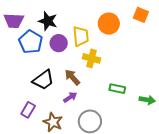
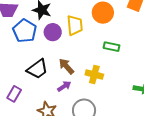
yellow cross: (91, 58) -> (94, 75), moved
green rectangle: (117, 89) -> (112, 47), moved
purple rectangle: (28, 110) -> (14, 94), moved

